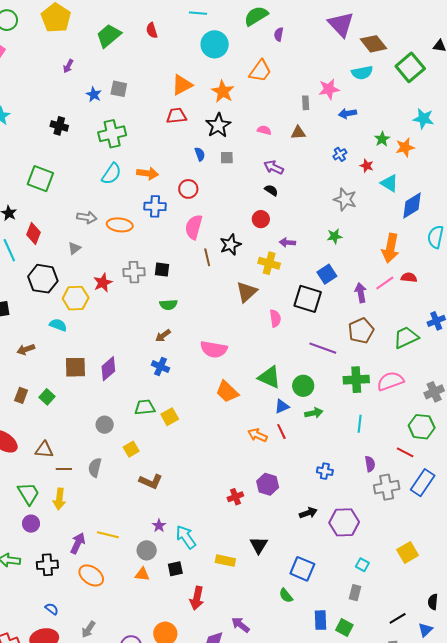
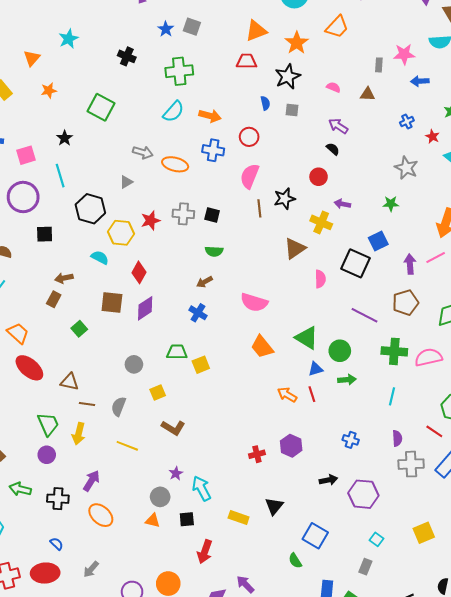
red diamond: (34, 234) -> (139, 272), moved
brown rectangle: (21, 395) -> (54, 299), moved
yellow line: (108, 535) -> (127, 446), moved

